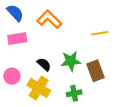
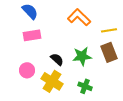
orange L-shape: (49, 19) -> (79, 17), moved
brown rectangle: (96, 71) -> (109, 52), moved
green cross: (74, 93) -> (85, 86), turned 32

